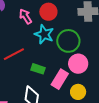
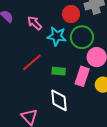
red circle: (48, 12) -> (71, 14), moved

